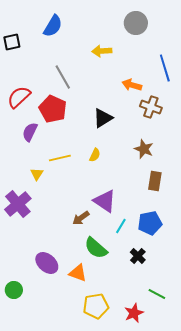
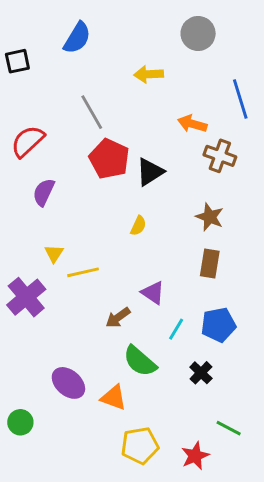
red pentagon: (53, 109) -> (109, 159), moved
yellow line: (60, 158) -> (83, 272), moved
brown rectangle: (155, 181) -> (210, 264), moved
purple triangle: (105, 201) -> (153, 293), size x0.7

